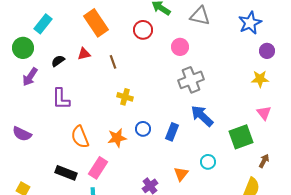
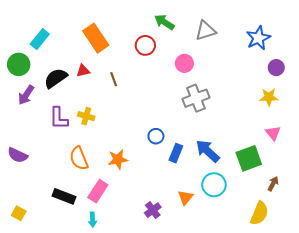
gray triangle: (200, 16) -> (206, 31), turned -30
black semicircle: (58, 61) -> (56, 78), size x1.6
yellow cross: (125, 97) -> (86, 116), moved
blue arrow: (202, 116) -> (208, 151), moved
blue circle: (143, 129) -> (156, 136), moved
cyan circle: (208, 162) -> (214, 185), size x1.5

